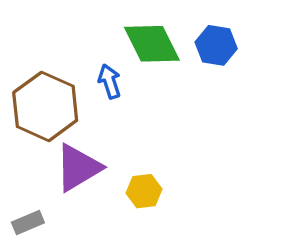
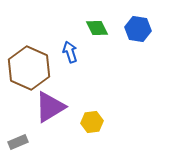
green diamond: (152, 44) -> (97, 28), size x0.6

